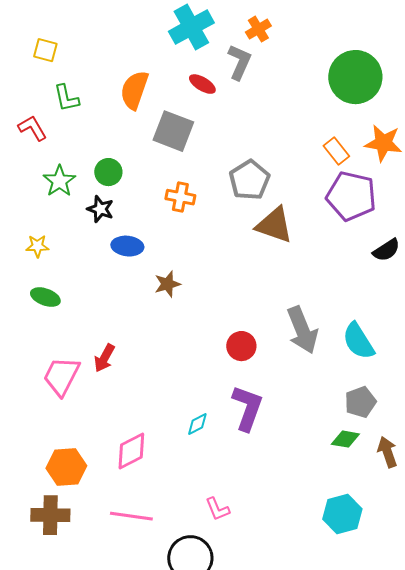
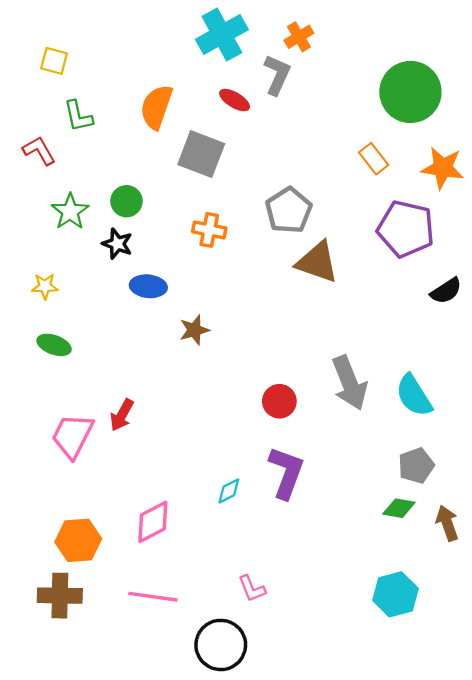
orange rectangle: (336, 151) -> (374, 159), moved

